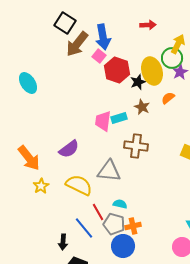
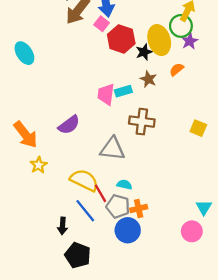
yellow semicircle: (79, 185) -> (84, 180), moved

